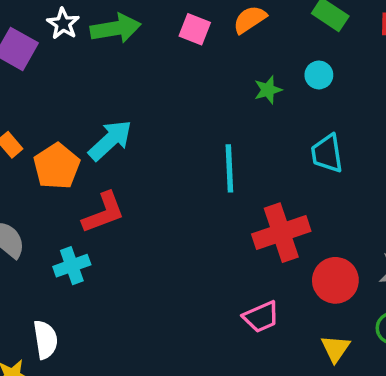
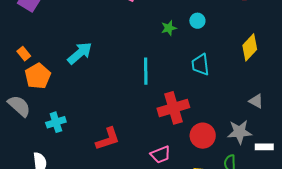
orange pentagon: (57, 166) -> (38, 76), moved
red L-shape: (104, 213) -> (108, 139), moved

